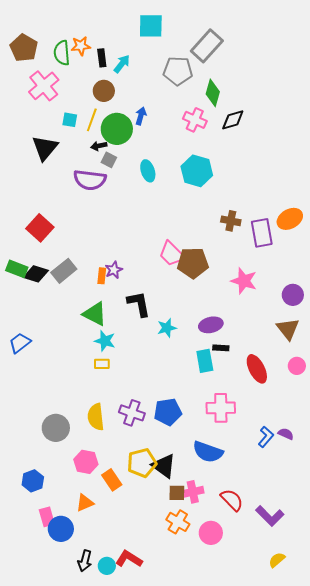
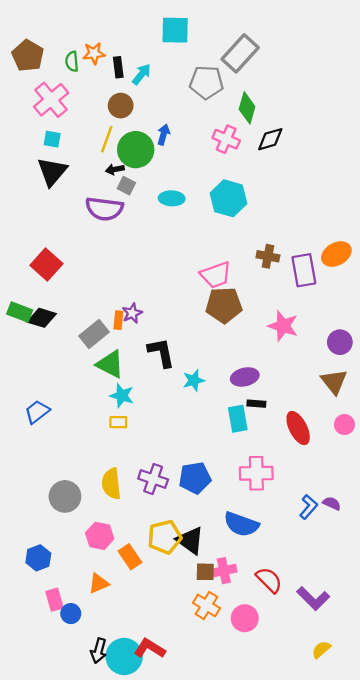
green semicircle: (62, 53) -> (72, 61), size x0.7
cyan square: (70, 120) -> (52, 139), moved
cyan ellipse: (148, 171) -> (172, 198), turned -70
pink trapezoid: (172, 254) -> (216, 275), moved, turned -64
gray rectangle: (64, 271) -> (94, 334), moved
blue trapezoid: (20, 343) -> (37, 412), moved
blue circle: (61, 529) -> (71, 614), size x0.7
cyan circle: (107, 566) -> (124, 657), size x1.8

